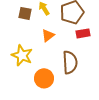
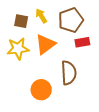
orange triangle: (48, 35) -> (45, 44), size x1.5
yellow star: (22, 55) -> (18, 49), moved, turned -30

